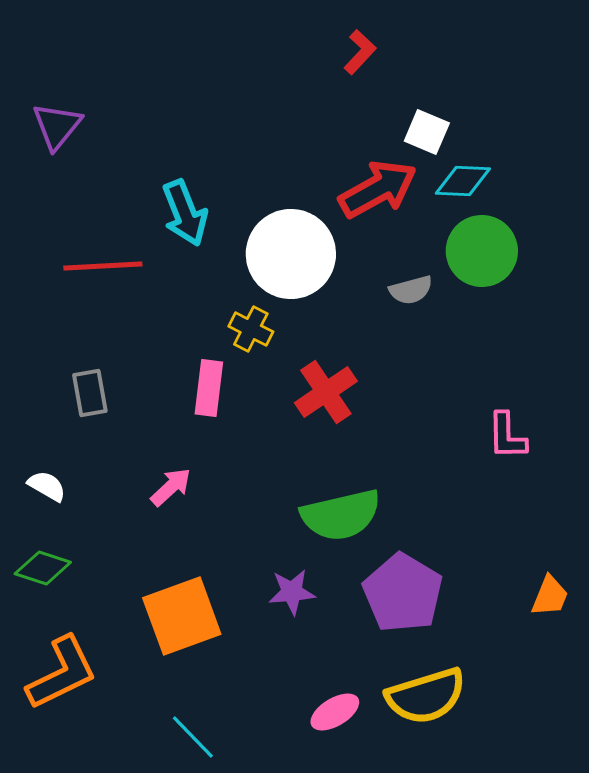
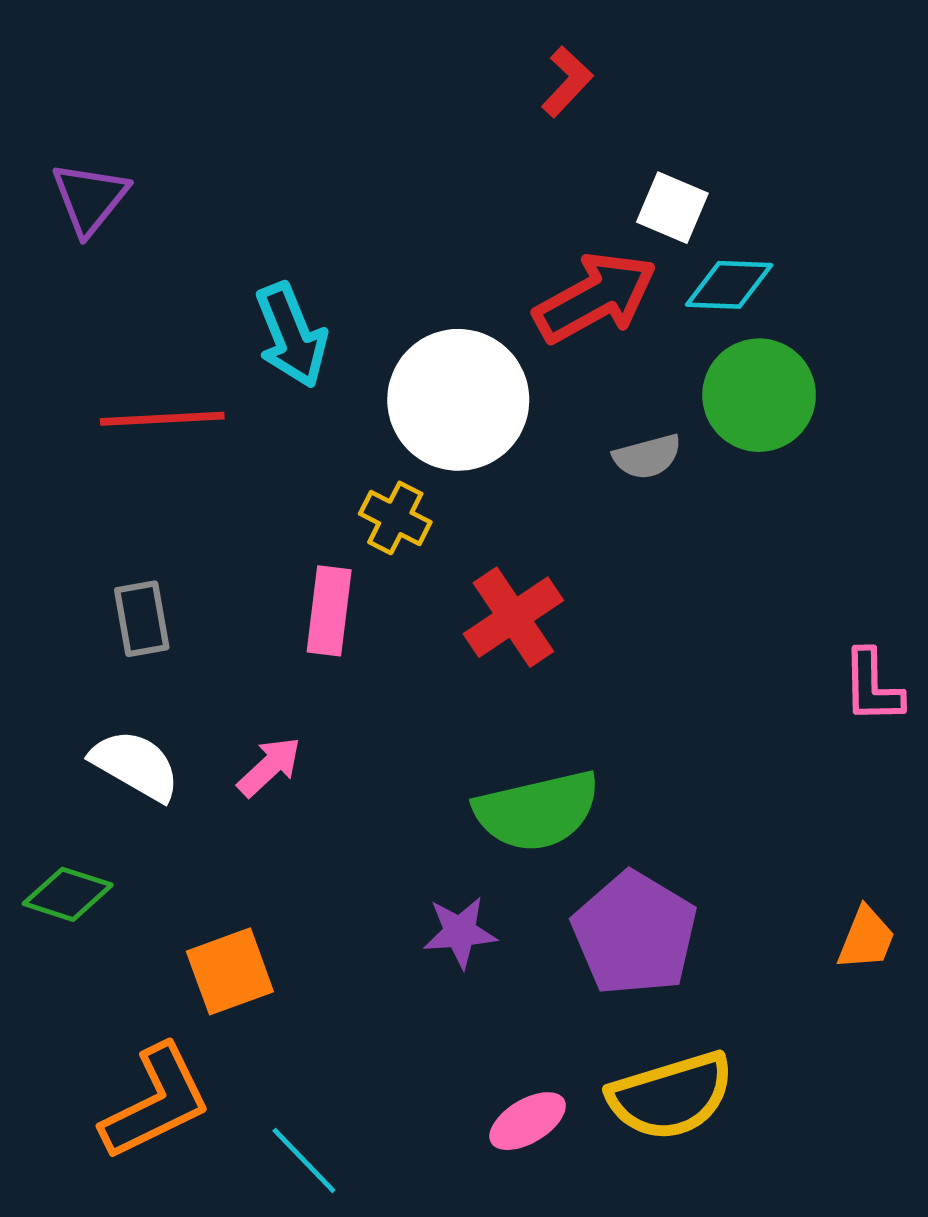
pink L-shape: (507, 436) -> (872, 686), moved
white semicircle: (47, 486) -> (135, 765), moved, size x1.5
orange square: (182, 616) -> (230, 971), moved, size x0.7
orange L-shape: (62, 673) -> (156, 1102), moved

